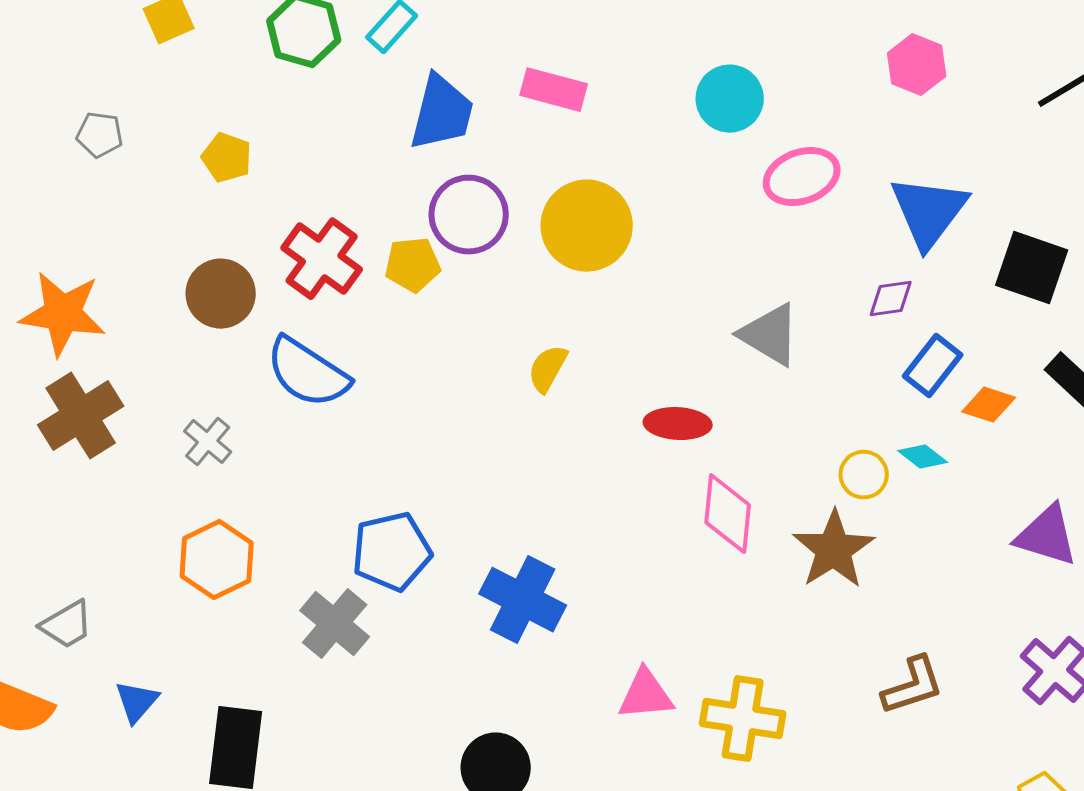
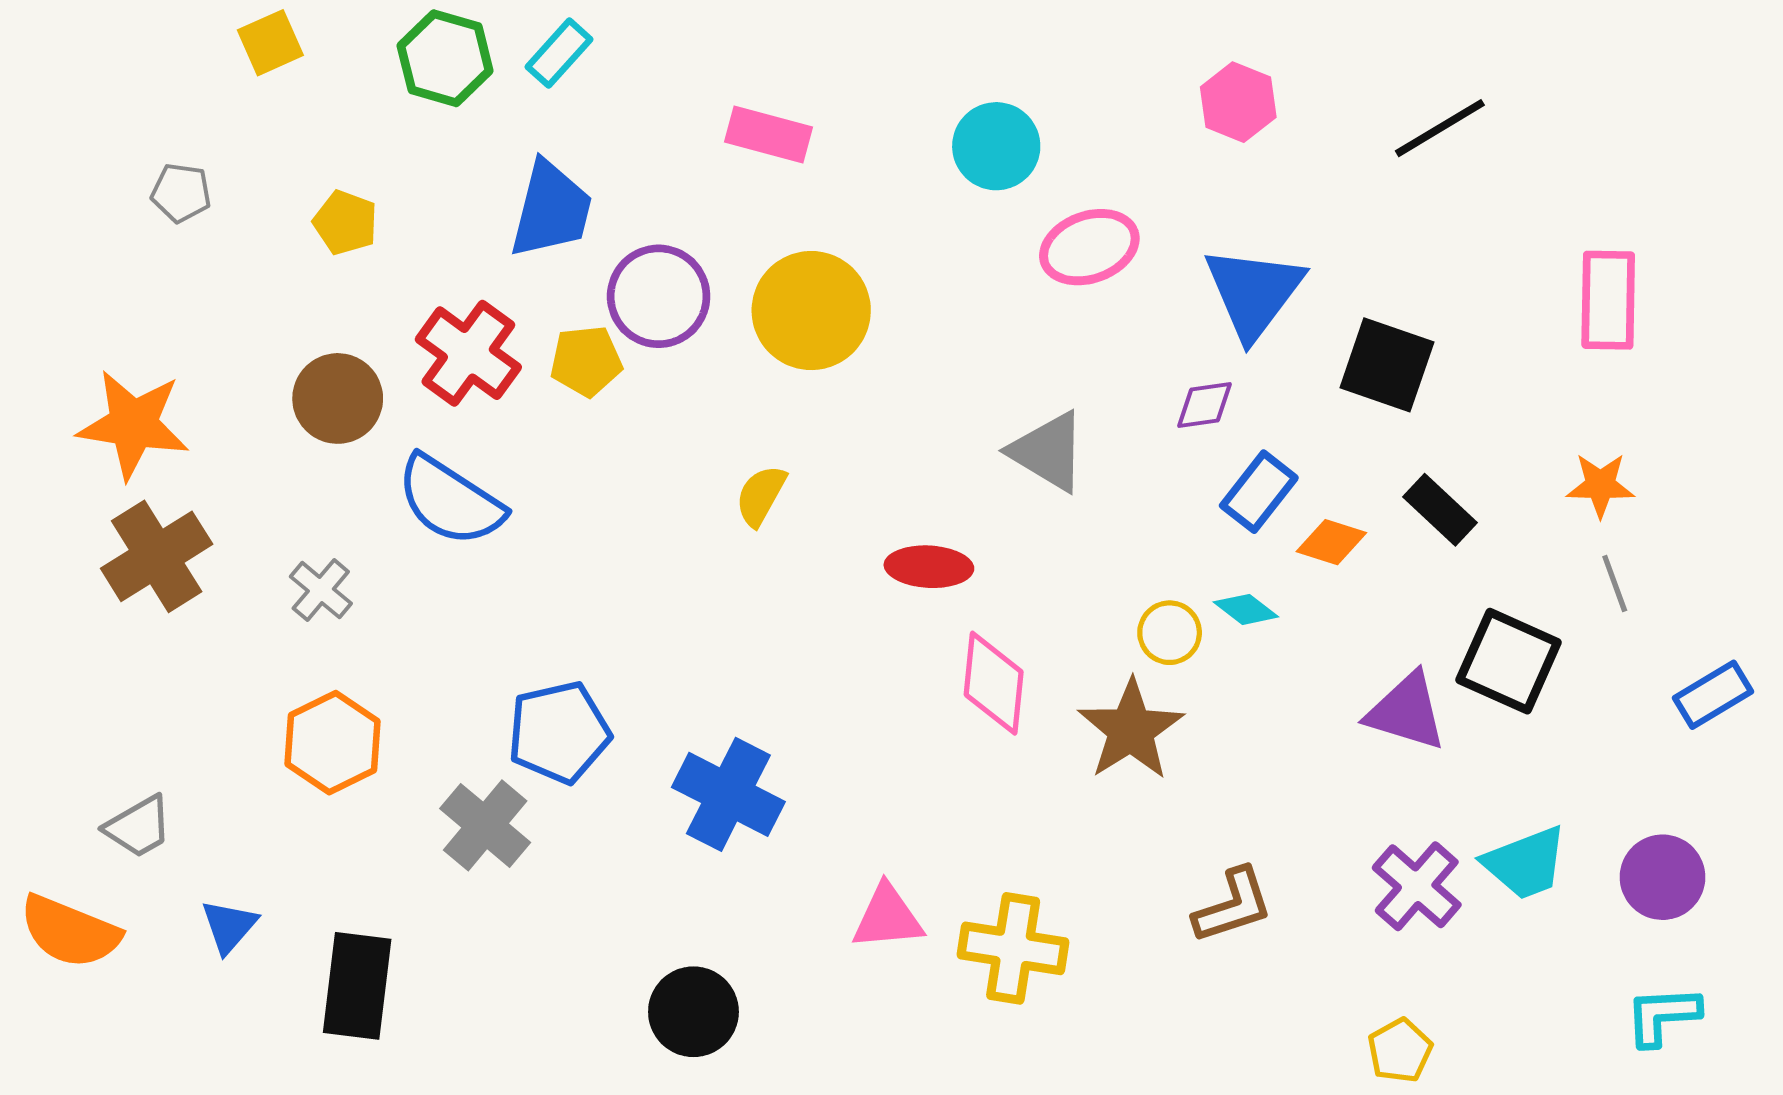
blue trapezoid: (442, 113) -> (551, 210), moved

